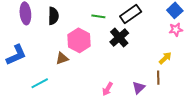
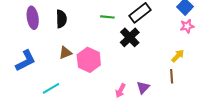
pink hexagon: (79, 40) -> (89, 60), moved
brown triangle: (62, 58) -> (65, 53), moved
purple triangle: (139, 88) -> (143, 87), moved

